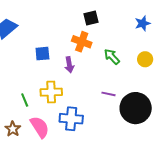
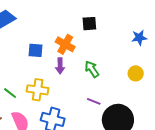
orange cross: (82, 42) -> (65, 44), moved
green arrow: (112, 57) -> (92, 69), moved
green line: (25, 100) -> (10, 93), turned -40

